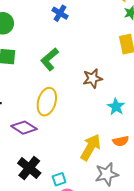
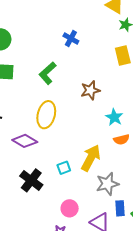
blue cross: (60, 13) -> (71, 39), moved
orange semicircle: (121, 141) -> (121, 139), moved
cyan square: (59, 179) -> (64, 168), moved

